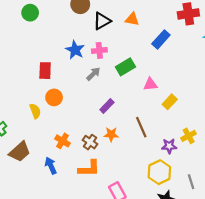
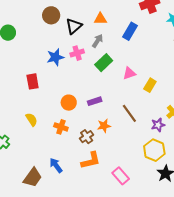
blue star: (75, 50) -> (55, 57), turned -30
gray arrow: (93, 74) -> (98, 41), moved
orange circle: (54, 97) -> (69, 103), moved
purple rectangle: (107, 106) -> (95, 101), turned 40
orange cross: (63, 141) -> (61, 127), moved
brown cross: (90, 142) -> (87, 137), turned 32
brown trapezoid: (20, 152) -> (33, 178), moved

